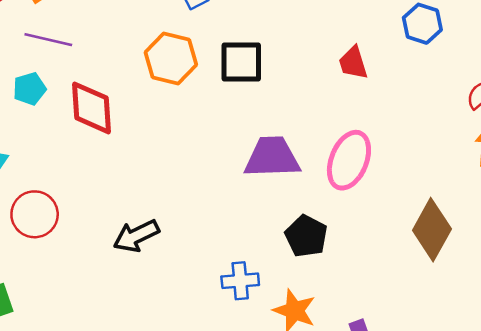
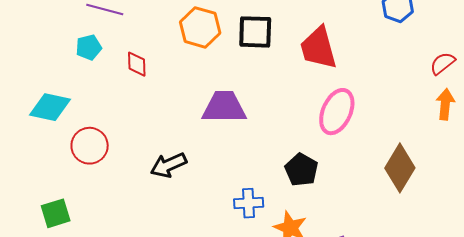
red trapezoid: (353, 63) -> (318, 48), moved, size x1.6
red diamond: (91, 108) -> (137, 64), size x0.6
purple trapezoid: (272, 157) -> (224, 107), moved

